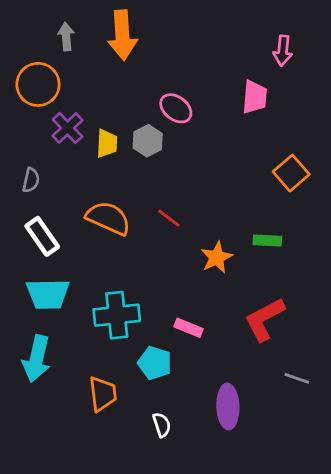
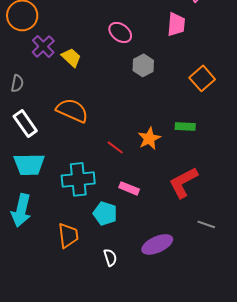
gray hexagon: (148, 141) -> (143, 65), moved
yellow trapezoid: (107, 143) -> (71, 57), turned -50
red line: (169, 218) -> (115, 147), moved
purple ellipse: (228, 407) -> (157, 244), turned 68

